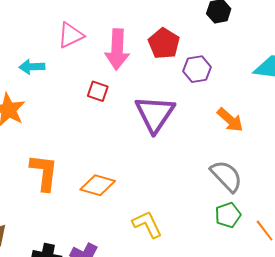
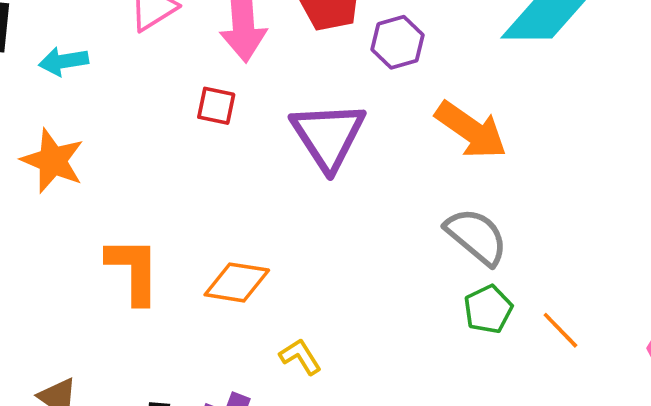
cyan arrow: (32, 67) -> (64, 61), moved
orange arrow: (230, 120) -> (471, 130), size x1.4
yellow L-shape: (147, 224) -> (300, 357), moved, size x0.7

